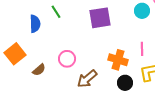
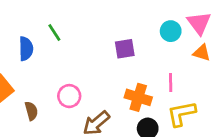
purple square: (100, 18) -> (125, 49), moved, size x0.7
brown semicircle: (39, 70) -> (31, 111), turned -64

